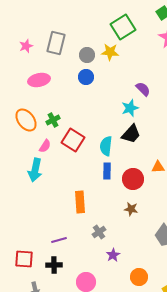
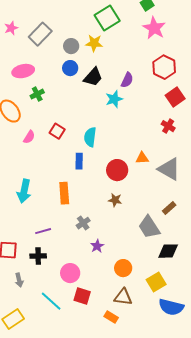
gray rectangle: (56, 43) -> (40, 34), turned 30
pink star: (26, 46) -> (11, 28), moved
purple semicircle: (143, 89) -> (127, 80), turned 70
green cross: (53, 120) -> (37, 94), moved
black trapezoid: (131, 134) -> (93, 77), moved
red square: (73, 140) -> (57, 131), size x0.7
cyan arrow: (35, 170) -> (24, 191), moved
blue rectangle: (107, 171) -> (79, 161), moved

